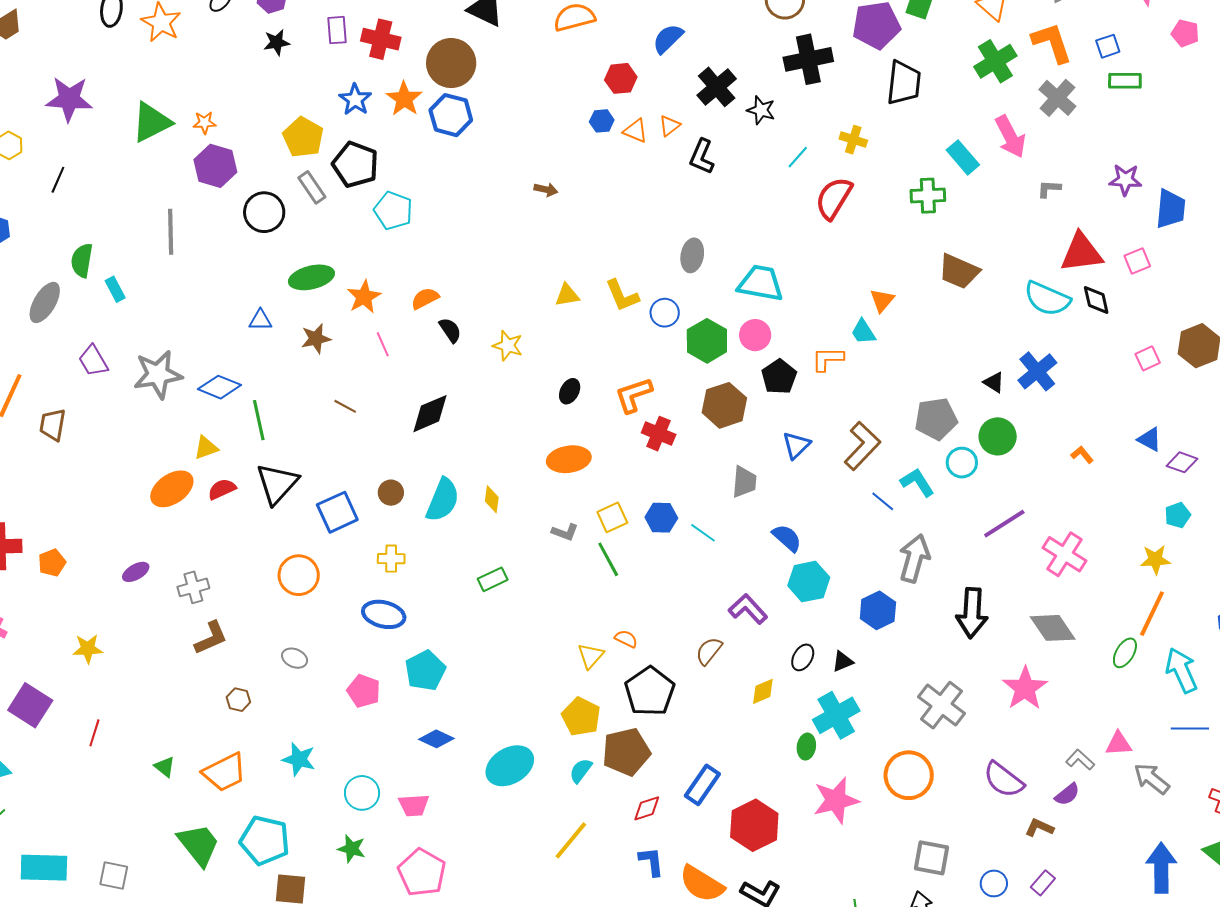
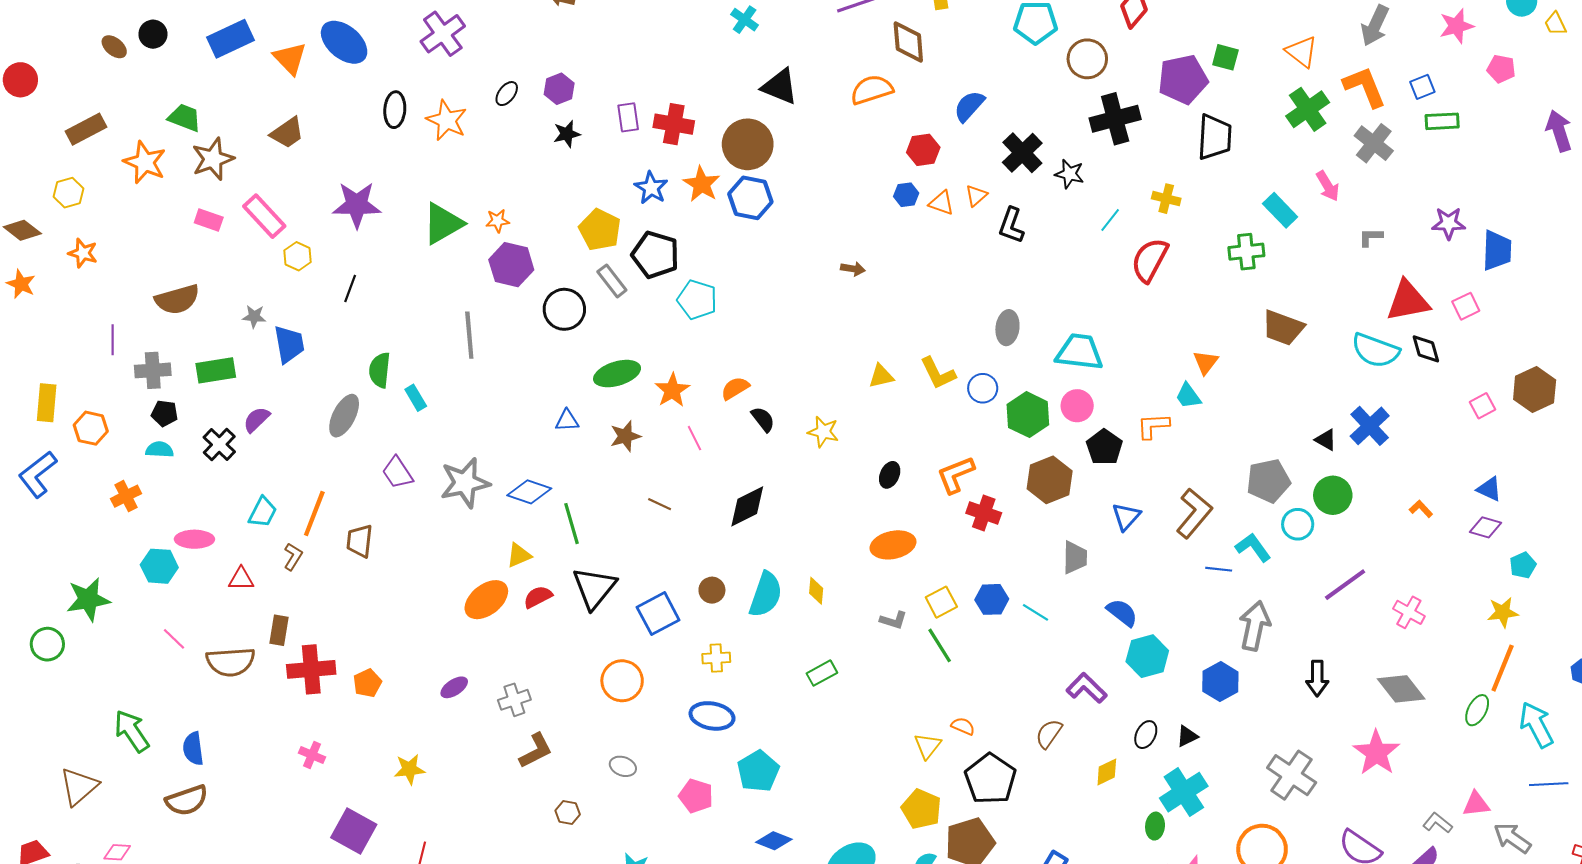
pink arrow: (1010, 137) -> (1328, 186), size x0.7
purple diamond: (1182, 462) -> (1485, 527), moved
blue line: (883, 501) -> (1219, 569), turned -30
pink cross: (1064, 554) -> (1409, 612), size x0.7
black arrow: (972, 613) -> (1317, 678), size x0.7

